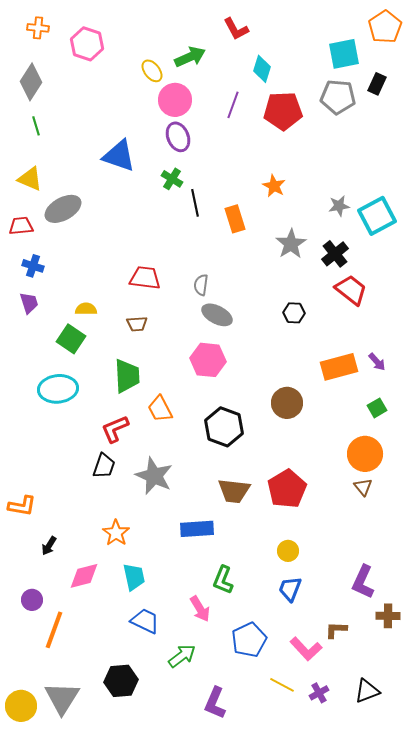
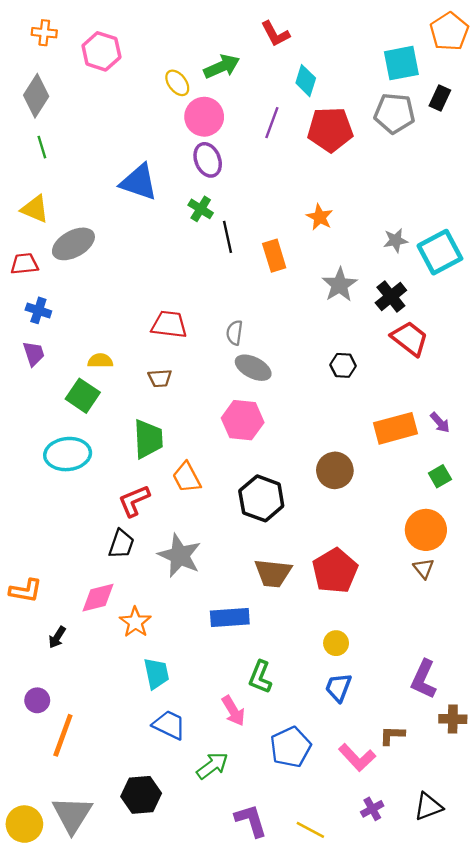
pink diamond: (84, 576) -> (98, 598), moved
yellow line: (282, 685) -> (310, 830), moved
purple L-shape: (215, 703) -> (251, 821), turned 140

